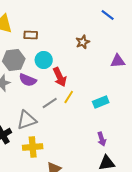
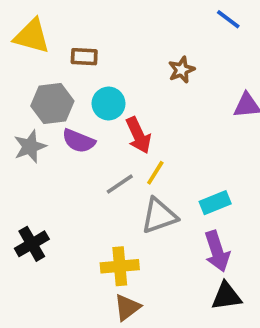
cyan rectangle: (101, 102) -> (215, 203), moved
gray triangle: (27, 120) -> (159, 216), moved
purple arrow: (102, 139) -> (217, 251), size x1.5
yellow cross: (33, 147) -> (120, 266), moved

